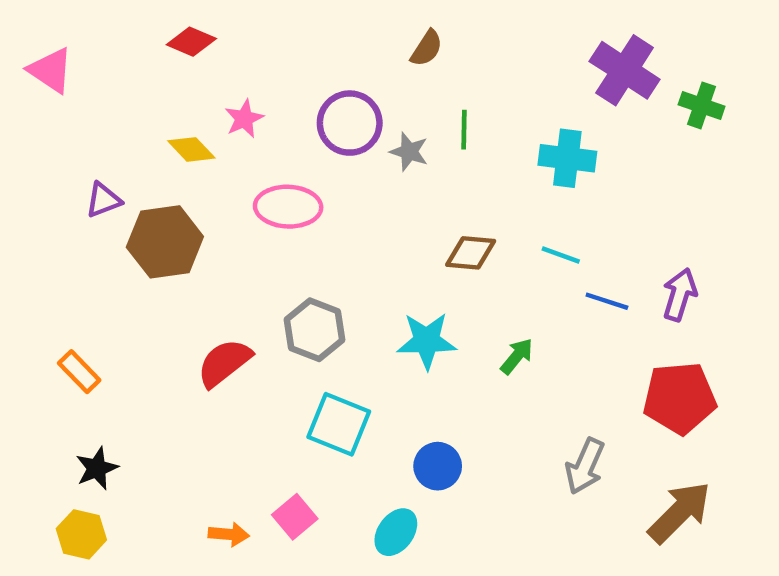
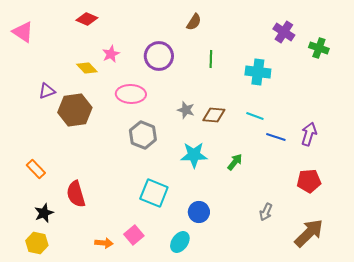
purple cross: (625, 70) -> (284, 32), size x0.7
gray star: (409, 152) -> (186, 110), moved
gray hexagon: (314, 330) -> (143, 135), moved
red semicircle: (224, 363) -> (76, 194), moved, turned -68
red pentagon: (680, 398) -> (309, 181), size x0.7
gray arrow: (585, 466) -> (266, 212), size x0.7

